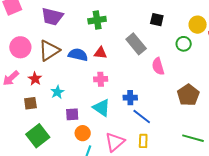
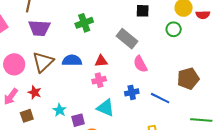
red triangle: (100, 53) -> (101, 61), moved
pink semicircle: (158, 66) -> (140, 64), moved
cyan star: (57, 92) -> (60, 110), moved
brown pentagon: (188, 95) -> (188, 79), turned 30
brown square: (30, 103) -> (27, 116), moved
blue line: (142, 116) -> (160, 98), moved

